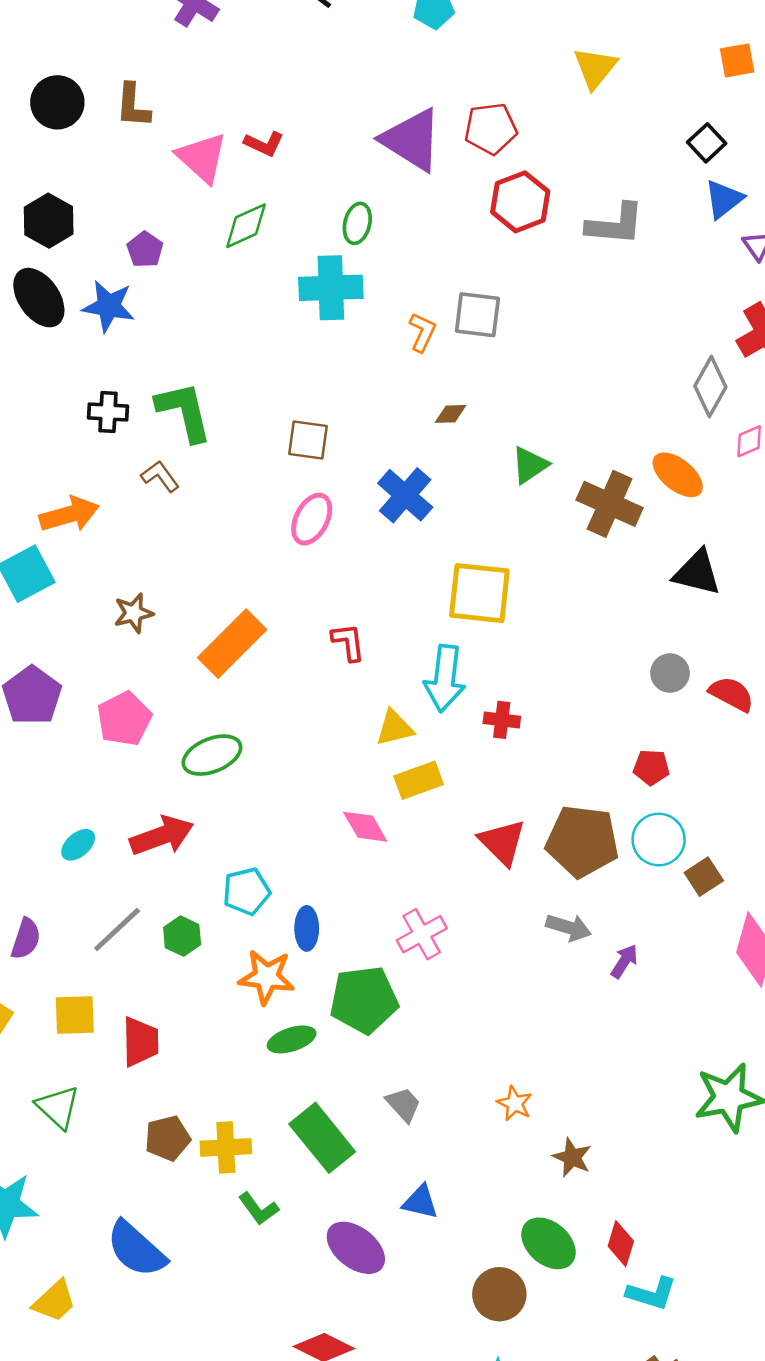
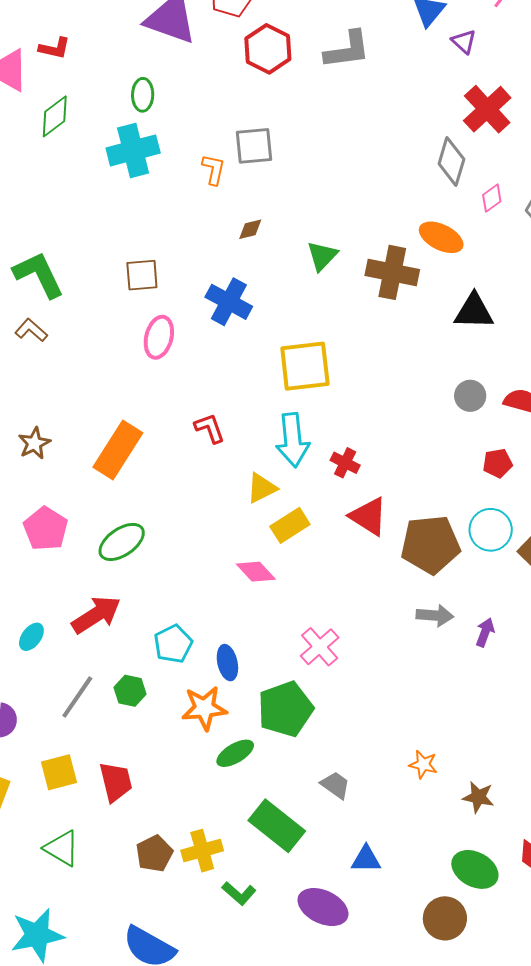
red cross: (502, 720) -> (345, 463), turned 32
red pentagon: (651, 767) -> (497, 463), moved
red triangle: (502, 842) -> (369, 516), moved

